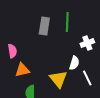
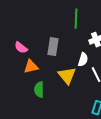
gray rectangle: (44, 26) -> (53, 47), moved
pink semicircle: (12, 51) -> (21, 48), turned 136

